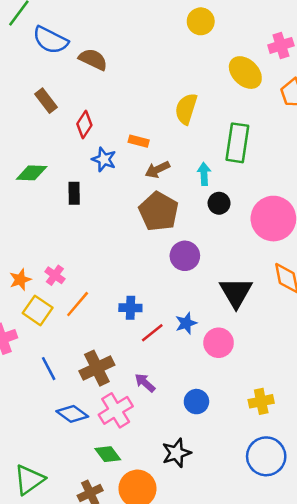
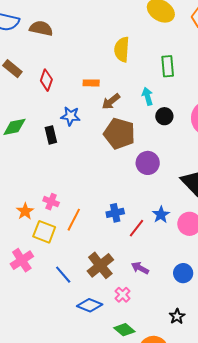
green rectangle: (237, 143) -> (168, 66), size x0.7
blue star: (104, 159) -> (70, 116), moved
pink cross: (116, 410) -> (123, 295), size x0.6
black star: (176, 453) -> (177, 316), size x0.7

